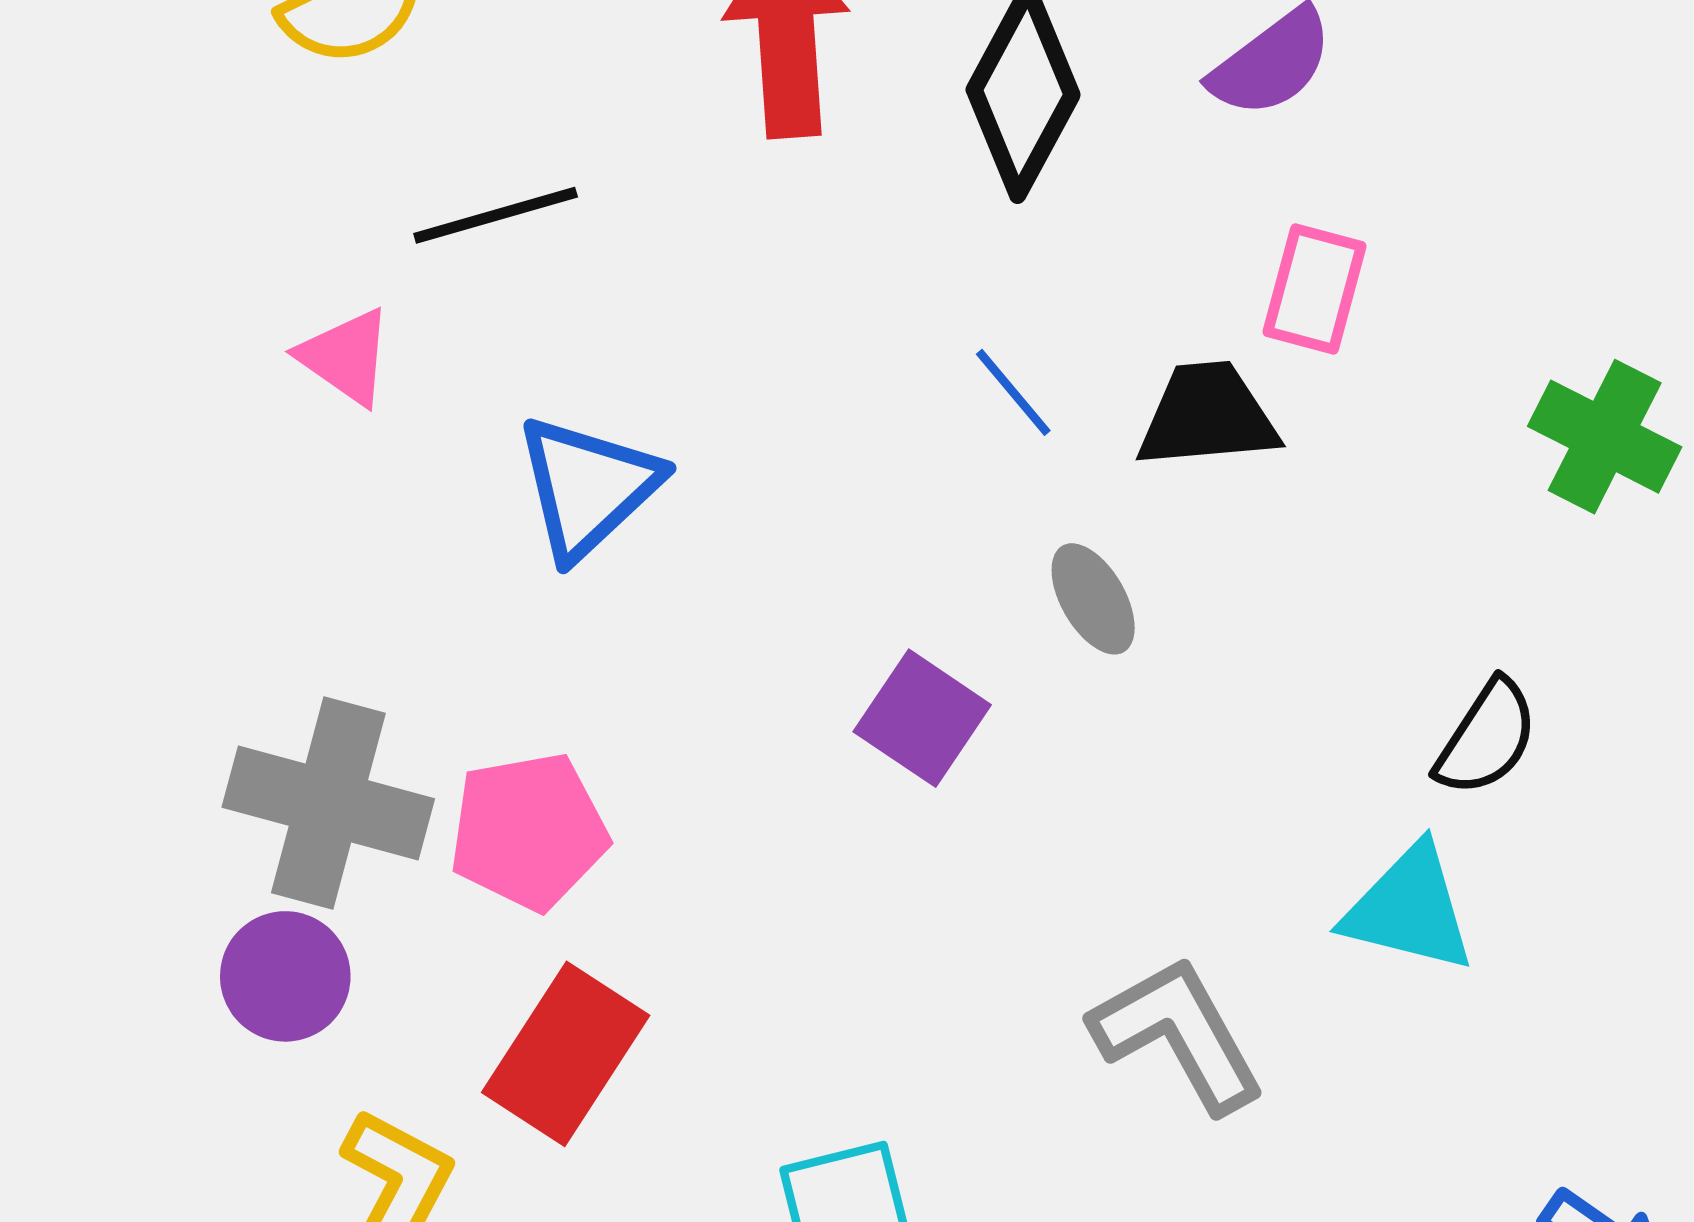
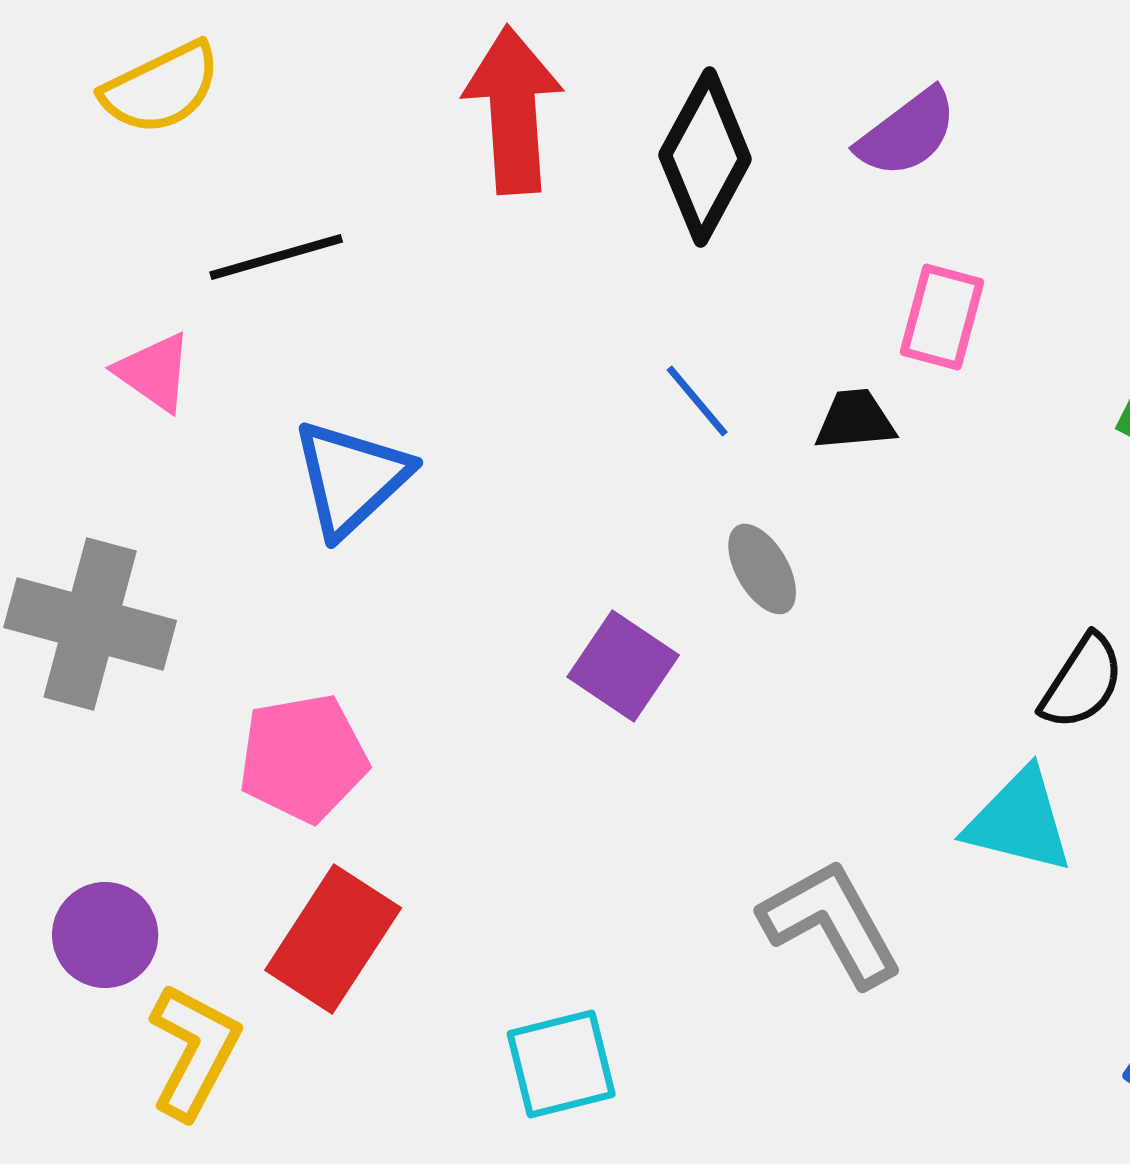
black trapezoid: (1207, 416) -> (855, 420), size x0.7
gray cross: (328, 803) -> (90, 624), moved
purple circle: (285, 976) -> (105, 935), moved

